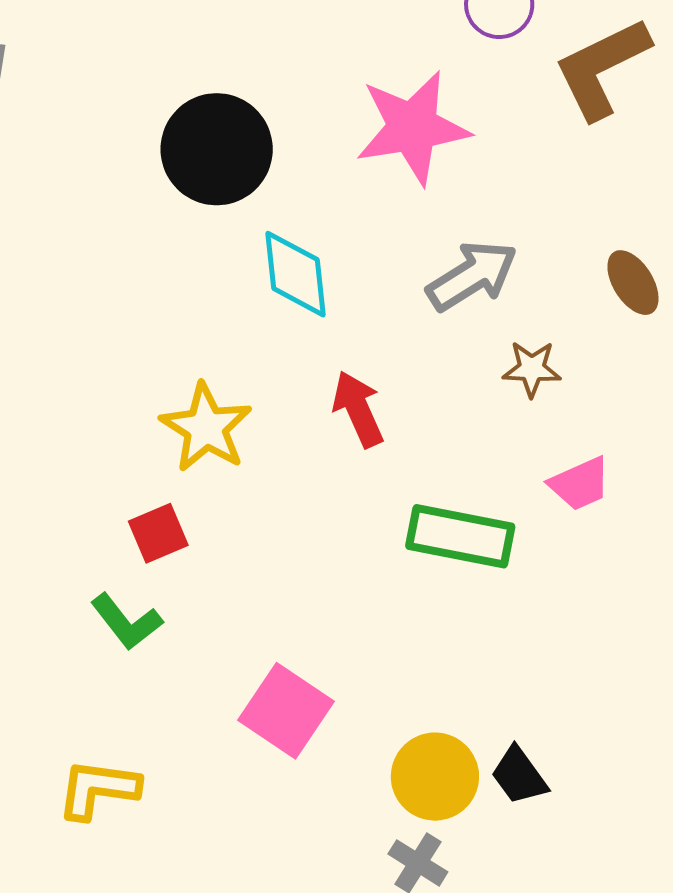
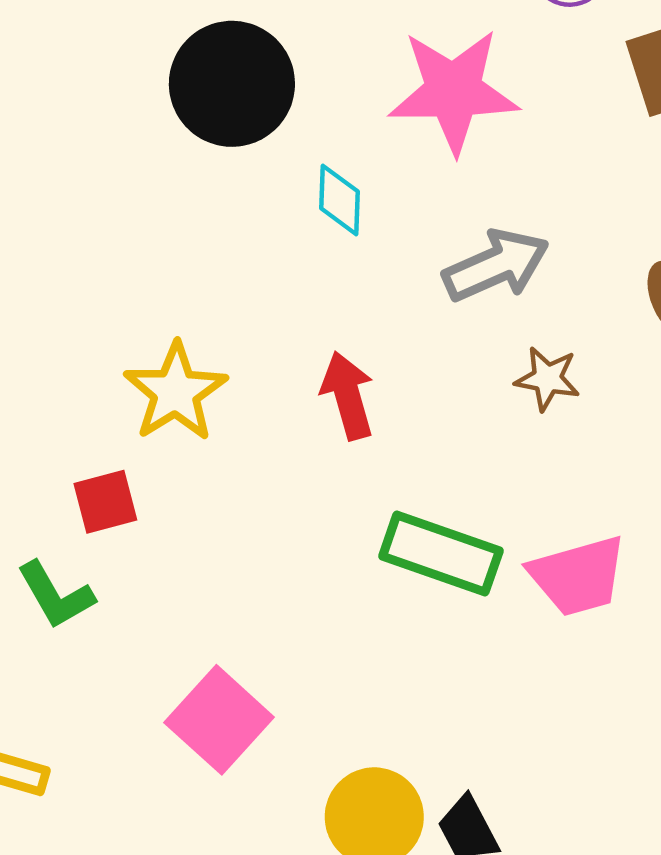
cyan diamond: (296, 274) -> (340, 200), moved, size x0.7
pink trapezoid: (580, 484) -> (578, 576), moved, size x1.4

